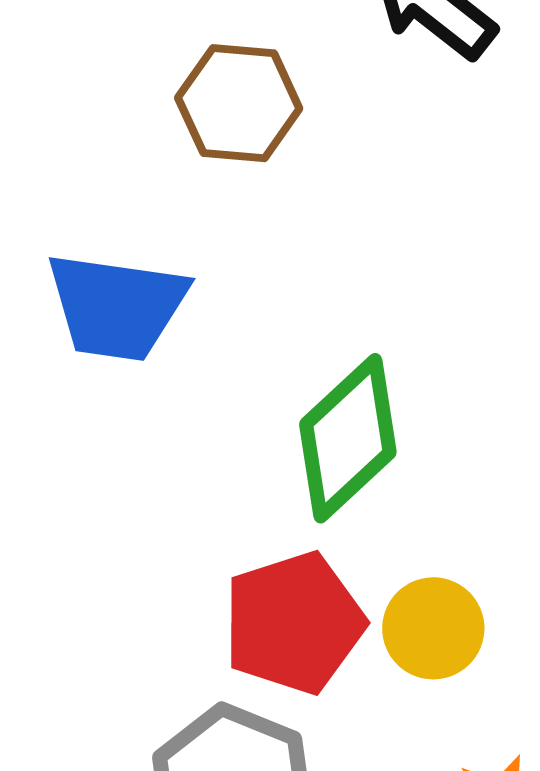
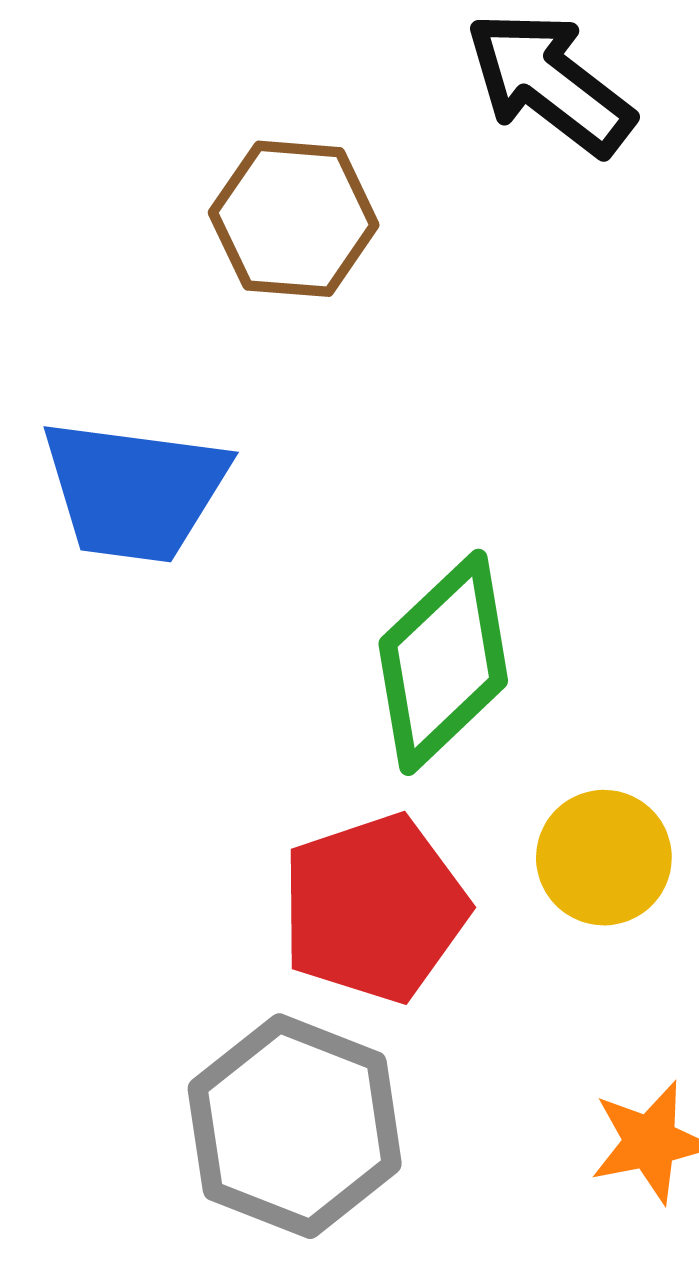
yellow circle: (433, 628) -> (604, 858), moved

